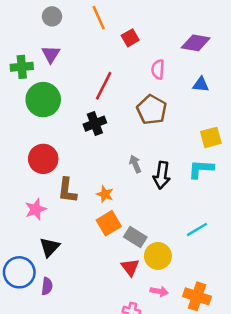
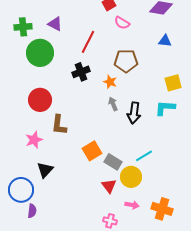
purple triangle: (51, 54) -> (55, 24), moved, turned -35
pink semicircle: (158, 69) -> (122, 23), moved, turned -63
brown pentagon: (152, 110) -> (126, 61), turned -30
orange star: (105, 194) -> (110, 82), moved
cyan line: (197, 229) -> (144, 156), moved
purple semicircle: (47, 286) -> (32, 211), moved

